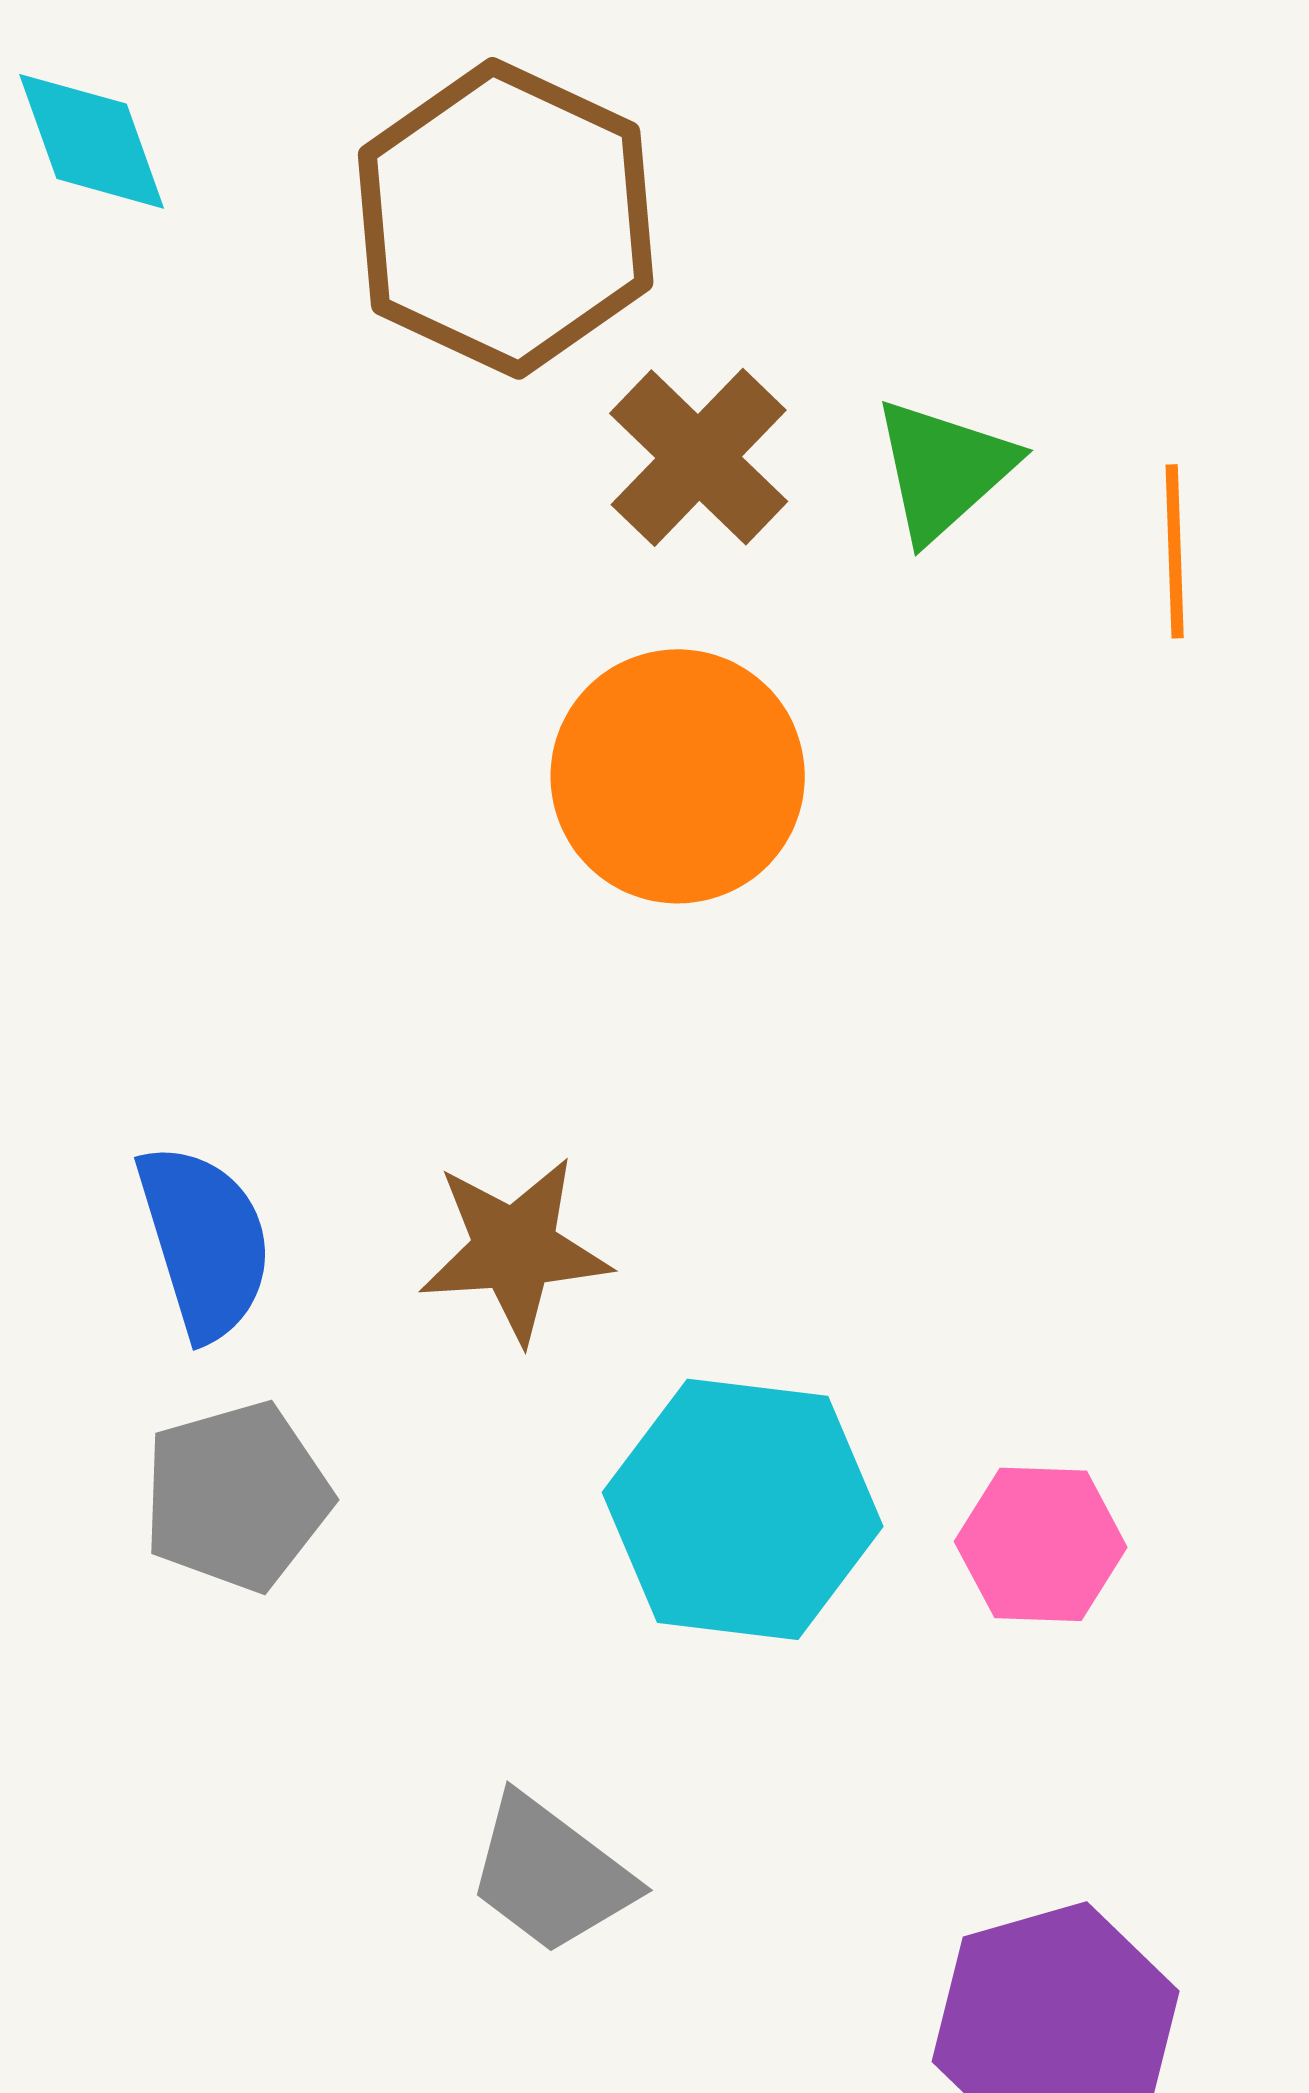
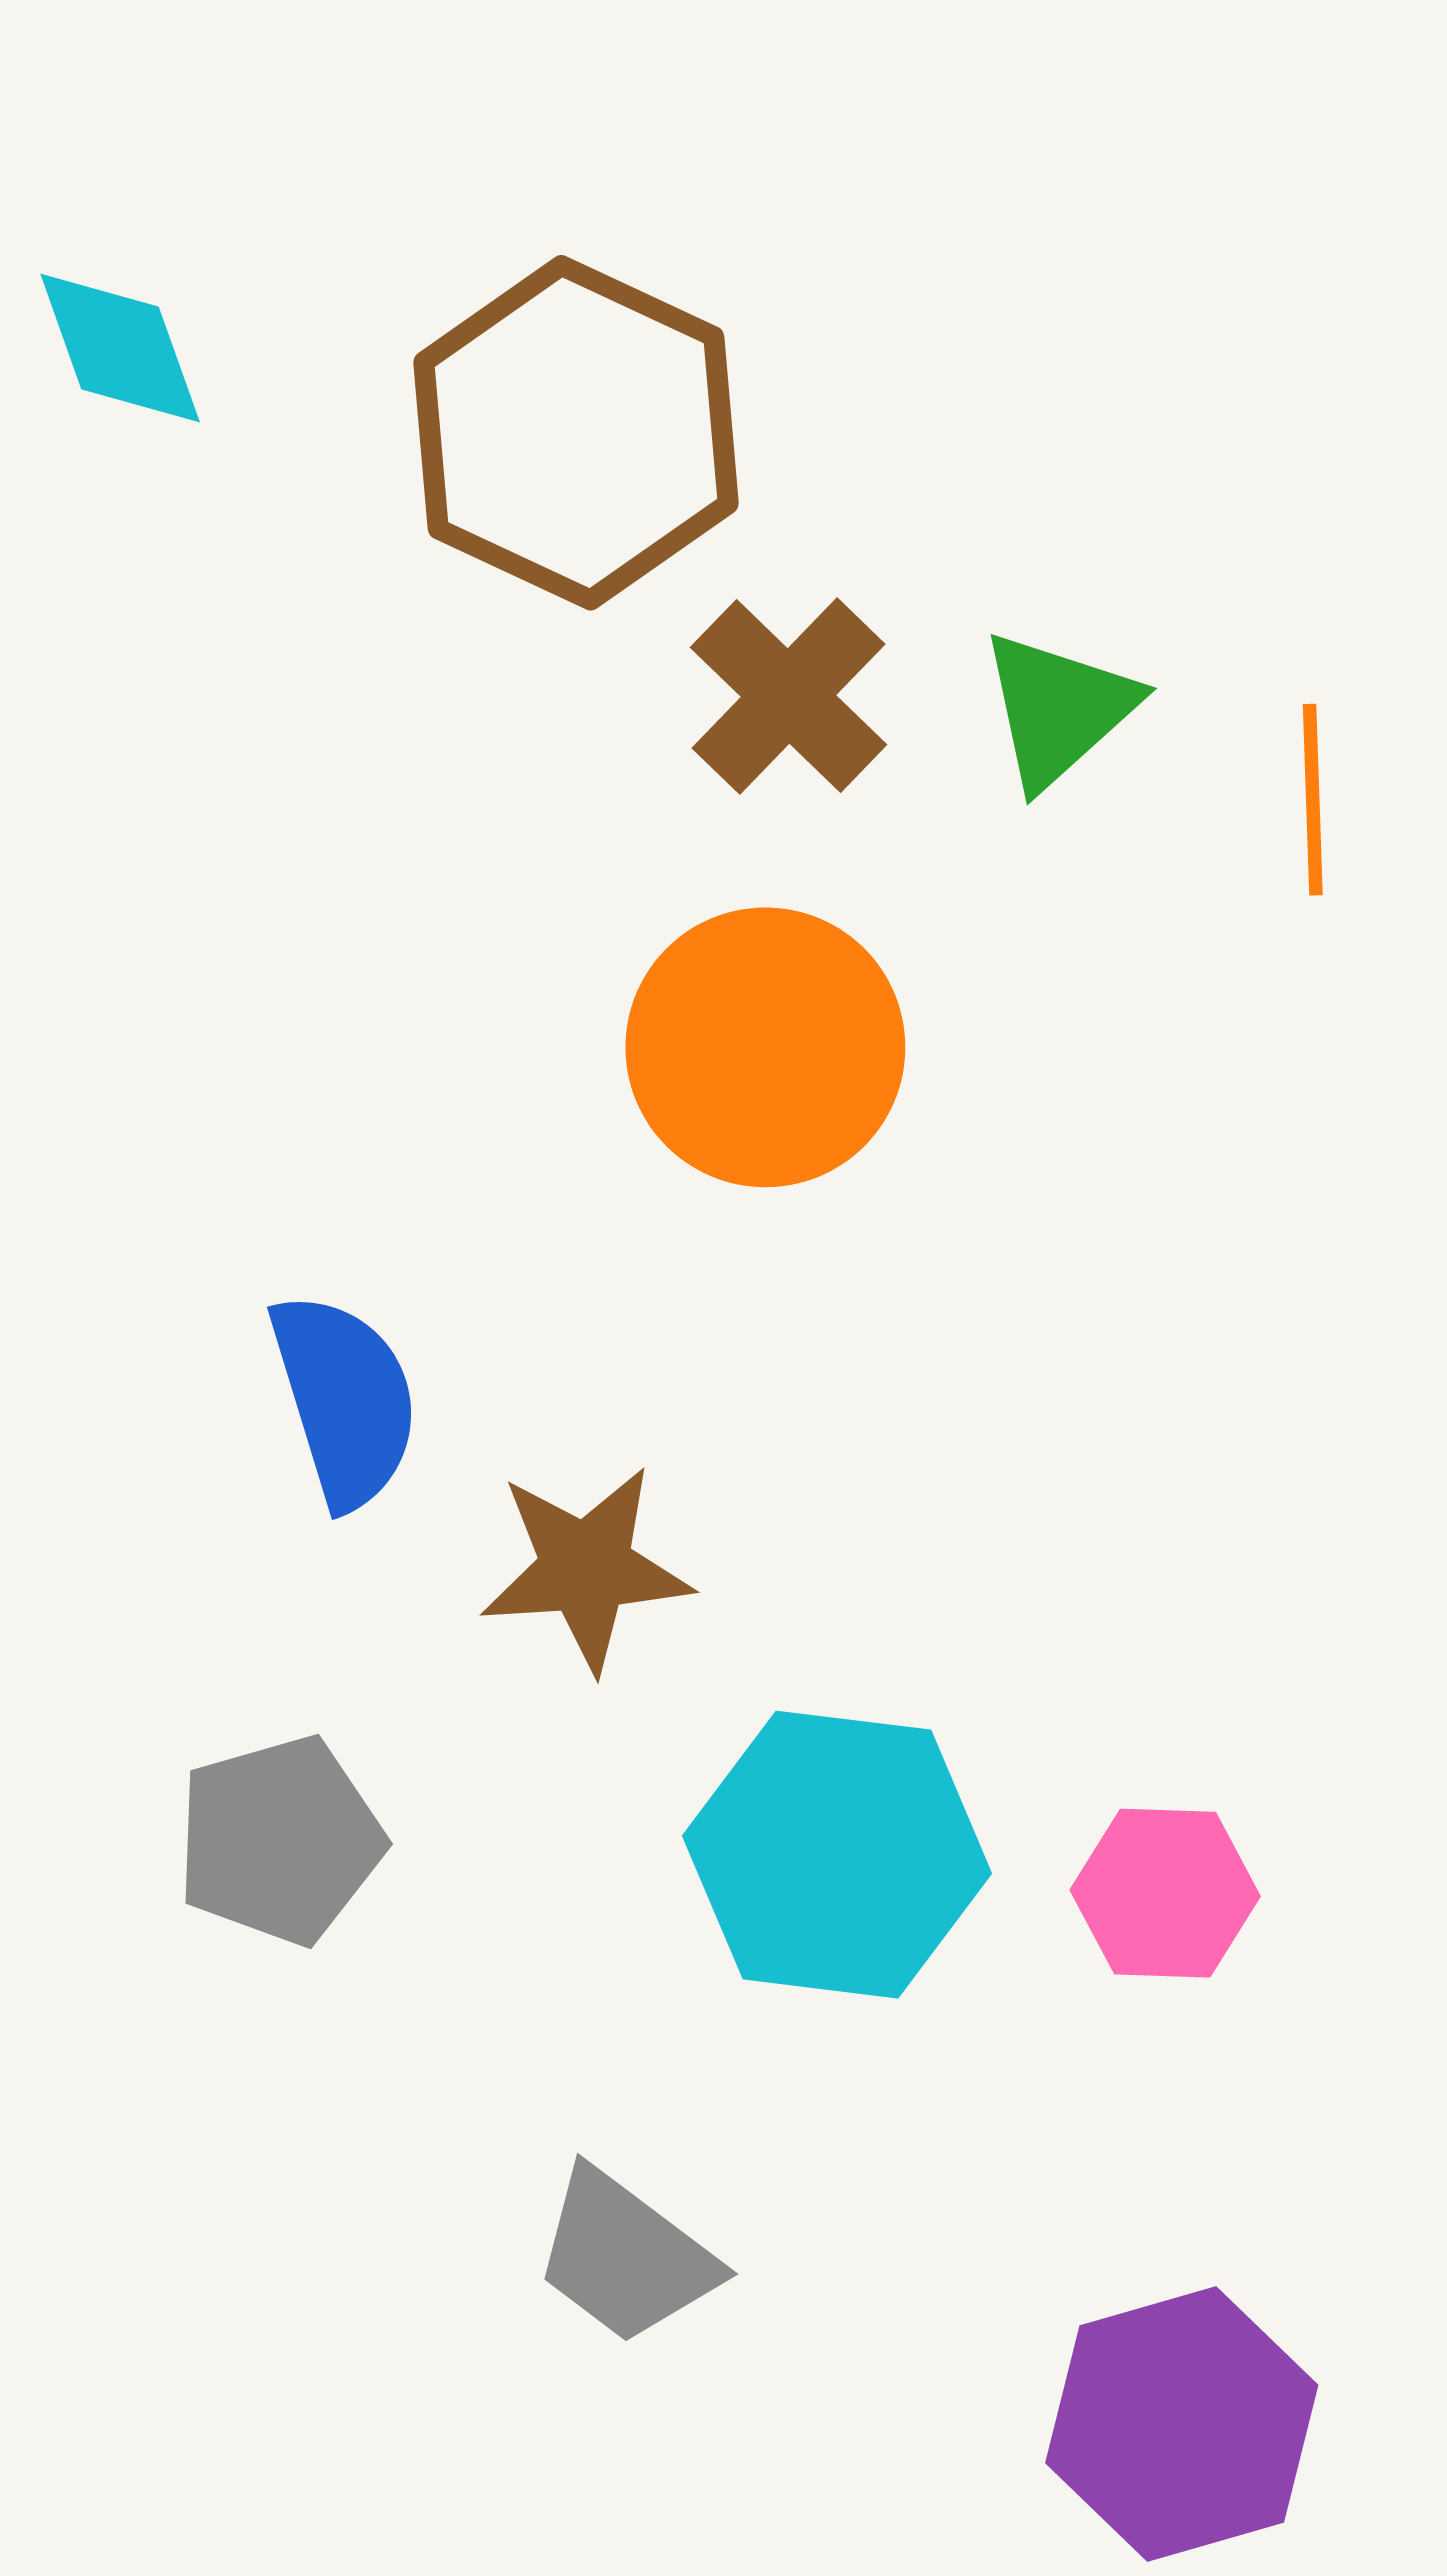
blue semicircle: (205, 1241) -> (345, 1400), moved

